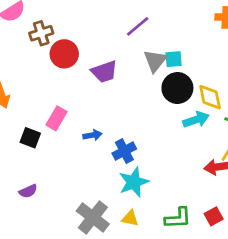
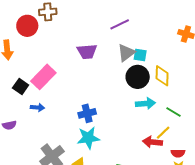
red circle: (64, 54) -> (27, 26), moved
yellow diamond: (210, 97) -> (162, 76), moved
pink rectangle: (56, 118) -> (43, 77), size x1.4
blue arrow: (92, 135) -> (37, 107), moved

